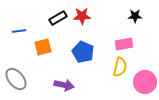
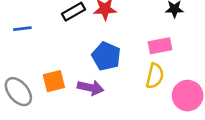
orange square: (43, 47) -> (54, 81), moved
purple arrow: (64, 85) -> (91, 88), moved

